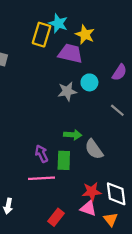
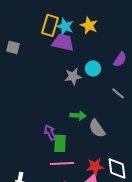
cyan star: (58, 23) -> (65, 26), moved
purple trapezoid: (70, 53) -> (63, 42), moved
green rectangle: (64, 160) -> (60, 143), moved
pink line: (42, 178) -> (62, 163), moved

